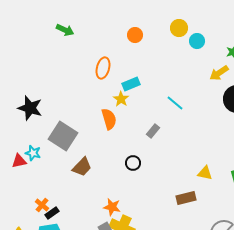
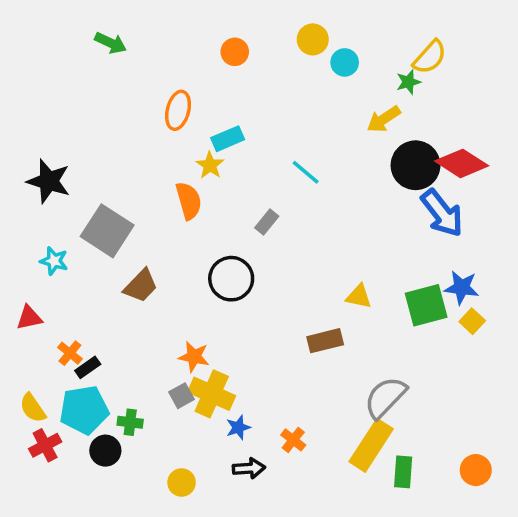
red triangle: (19, 161) -> (29, 318), moved
black circle: (133, 163) -> (231, 279), size x1.6

